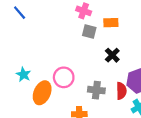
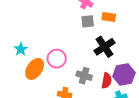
gray square: (89, 31) -> (88, 21), turned -32
black cross: (112, 55) -> (104, 47), size x1.5

